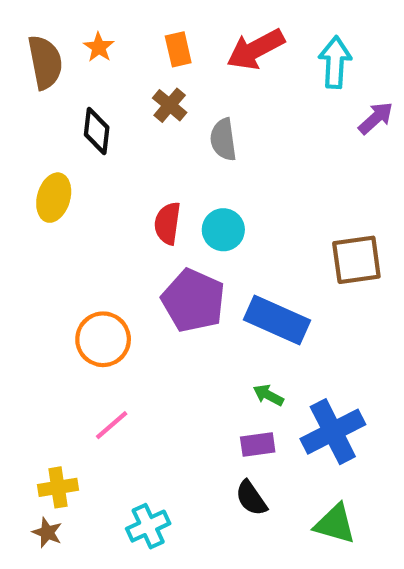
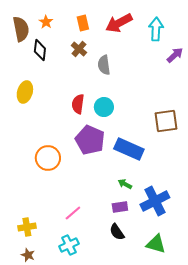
black diamond: (97, 131) -> (40, 50), moved
pink line: (112, 425) -> (73, 213), moved
brown star: (47, 533) -> (28, 255), moved

